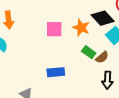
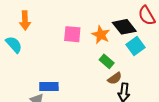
brown semicircle: (102, 57) -> (115, 78), moved
blue rectangle: (56, 72) -> (49, 87), moved

